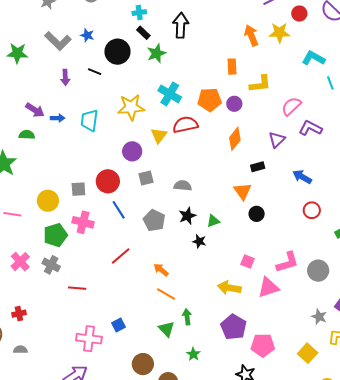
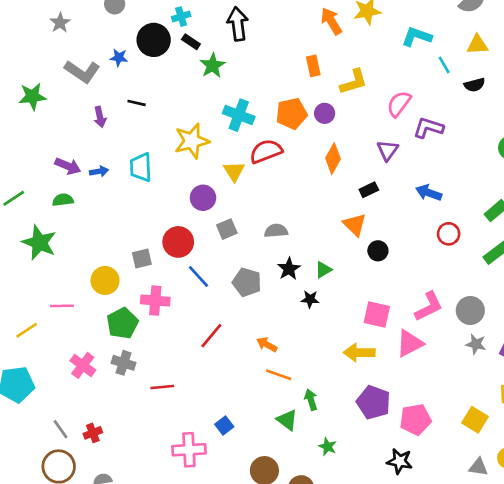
black circle: (117, 52) -> (154, 40), moved
pink square: (247, 261) -> (377, 315), size x1.5
gray star: (319, 317) -> (476, 344), moved

